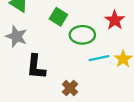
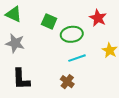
cyan line: (99, 58) -> (77, 58), moved
black L-shape: (36, 67) -> (21, 79), moved

